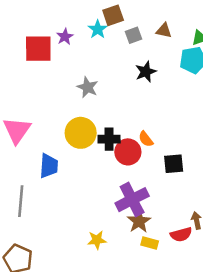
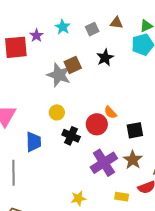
brown square: (113, 15) -> (73, 65), moved
gray star: (88, 87) -> (59, 75), size x1.4
yellow circle: (81, 133) -> (57, 112), size x0.6
black cross: (109, 139) -> (71, 136), moved, turned 30
brown star: (139, 221) -> (133, 160), moved

